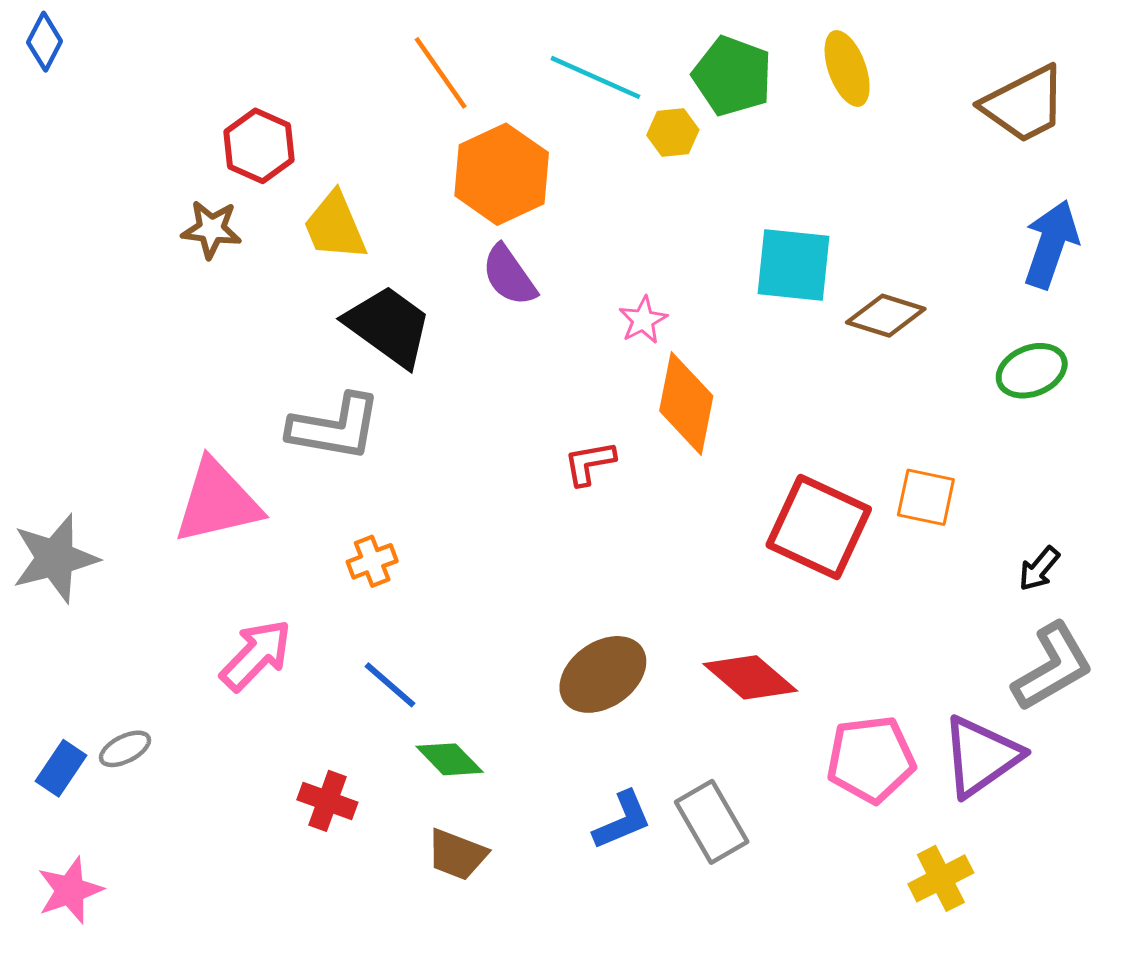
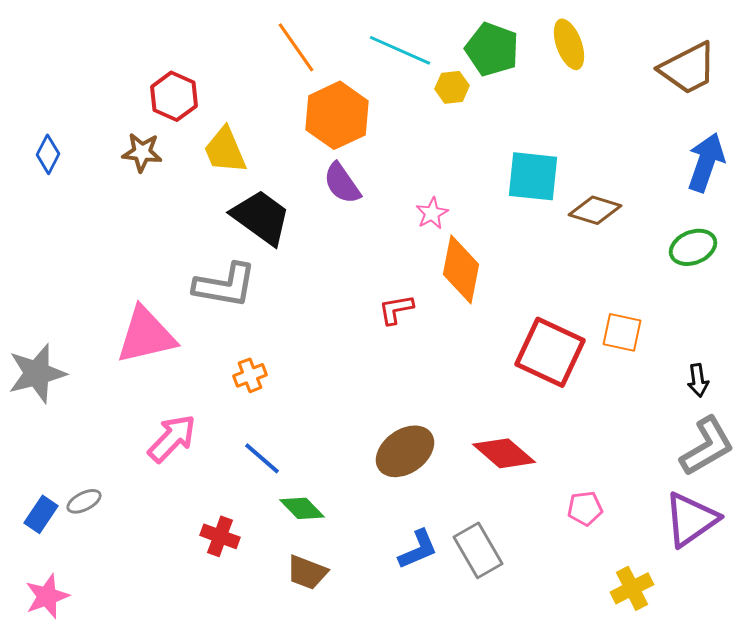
blue diamond: (45, 42) -> (48, 154), moved
black arrow: (1039, 569) -> (698, 380), turned -48
purple triangle: (981, 756) -> (691, 519), moved
pink pentagon: (871, 759) -> (585, 508), size x0.6

